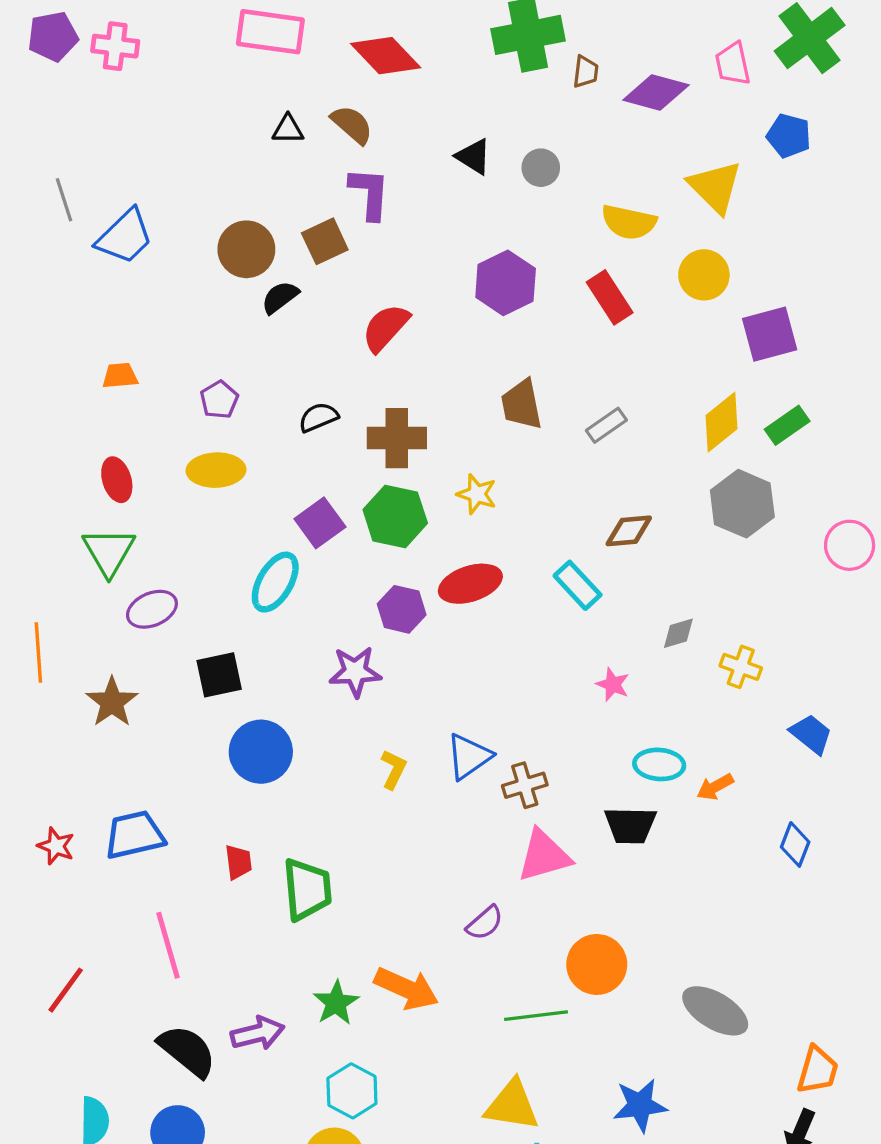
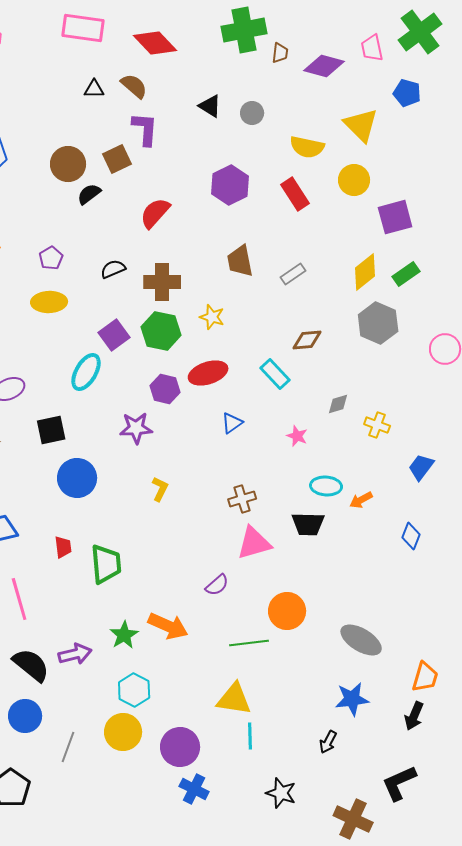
blue trapezoid: (811, 734) -> (421, 467), turned -92
blue triangle: (469, 756) -> (232, 423), moved, size x0.7
blue star: (640, 1105) -> (352, 699), moved

